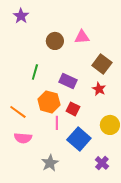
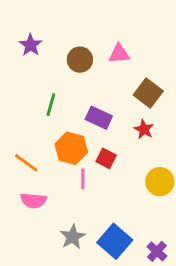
purple star: (21, 16) -> (31, 45), moved
blue square: (79, 139) -> (115, 241), moved
purple cross: (102, 163) -> (157, 251), moved

